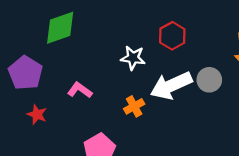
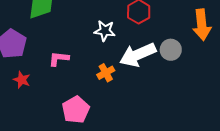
pink L-shape: (80, 90) -> (59, 59), turned -30

